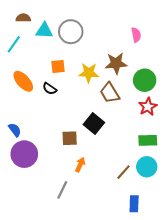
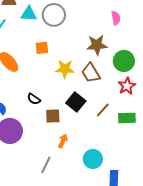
yellow star: (89, 73) -> (65, 69), moved
black semicircle: (50, 89) -> (34, 99), moved
cyan circle: (147, 167) -> (93, 159), moved
brown line: (123, 172) -> (103, 110), moved

